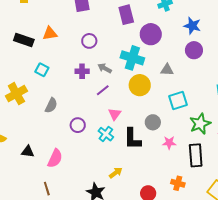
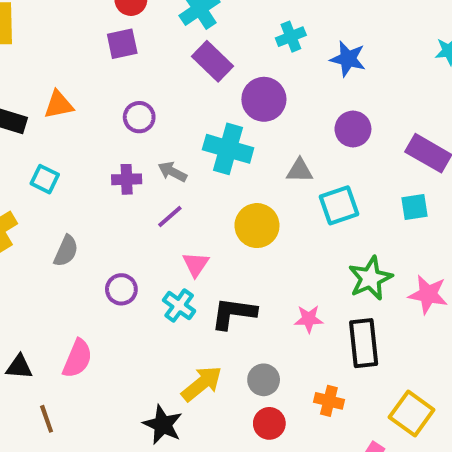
purple rectangle: (126, 15) -> (213, 61), turned -30
blue star: (192, 26) -> (348, 59), moved
yellow circle: (140, 85) -> (257, 226), moved
cyan square: (178, 101) -> (339, 205), moved
gray circle: (153, 122) -> (264, 380), moved
black L-shape: (132, 139) -> (234, 313), turned 100
black triangle: (28, 152) -> (19, 367), moved
yellow arrow: (116, 173) -> (202, 384), size x1.5
brown line: (47, 189) -> (47, 419), moved

